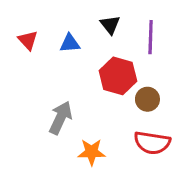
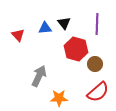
black triangle: (110, 25) -> (64, 23), moved
red triangle: (28, 40) -> (18, 35), moved
red semicircle: (152, 143) -> (98, 92), turned -50

